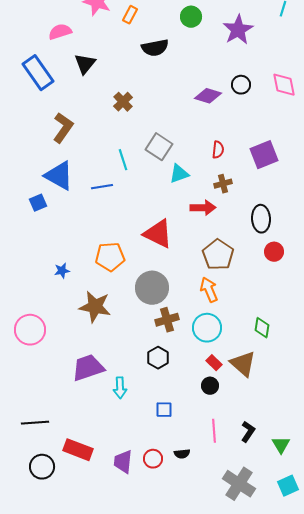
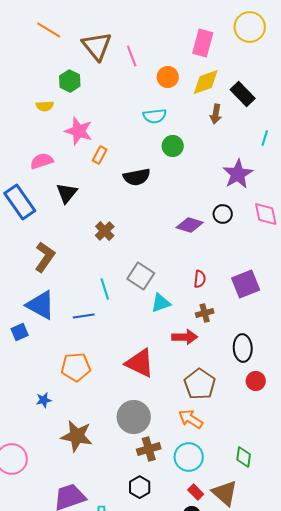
orange rectangle: (130, 15) -> (100, 155), moved
purple star: (238, 30) -> (238, 174), moved
orange pentagon: (110, 257) -> (76, 367), moved
orange arrow: (209, 290) -> (191, 419), turned -35

